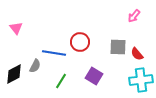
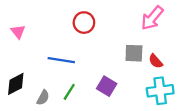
pink arrow: (134, 16) -> (152, 18), size x1.6
red circle: (80, 42) -> (84, 23), moved
gray semicircle: (35, 66) -> (43, 98), moved

